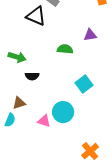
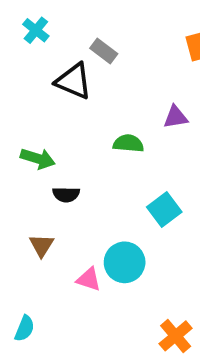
brown triangle: (19, 103) -> (42, 245), turned -40
cyan semicircle: (10, 120) -> (25, 328), moved

